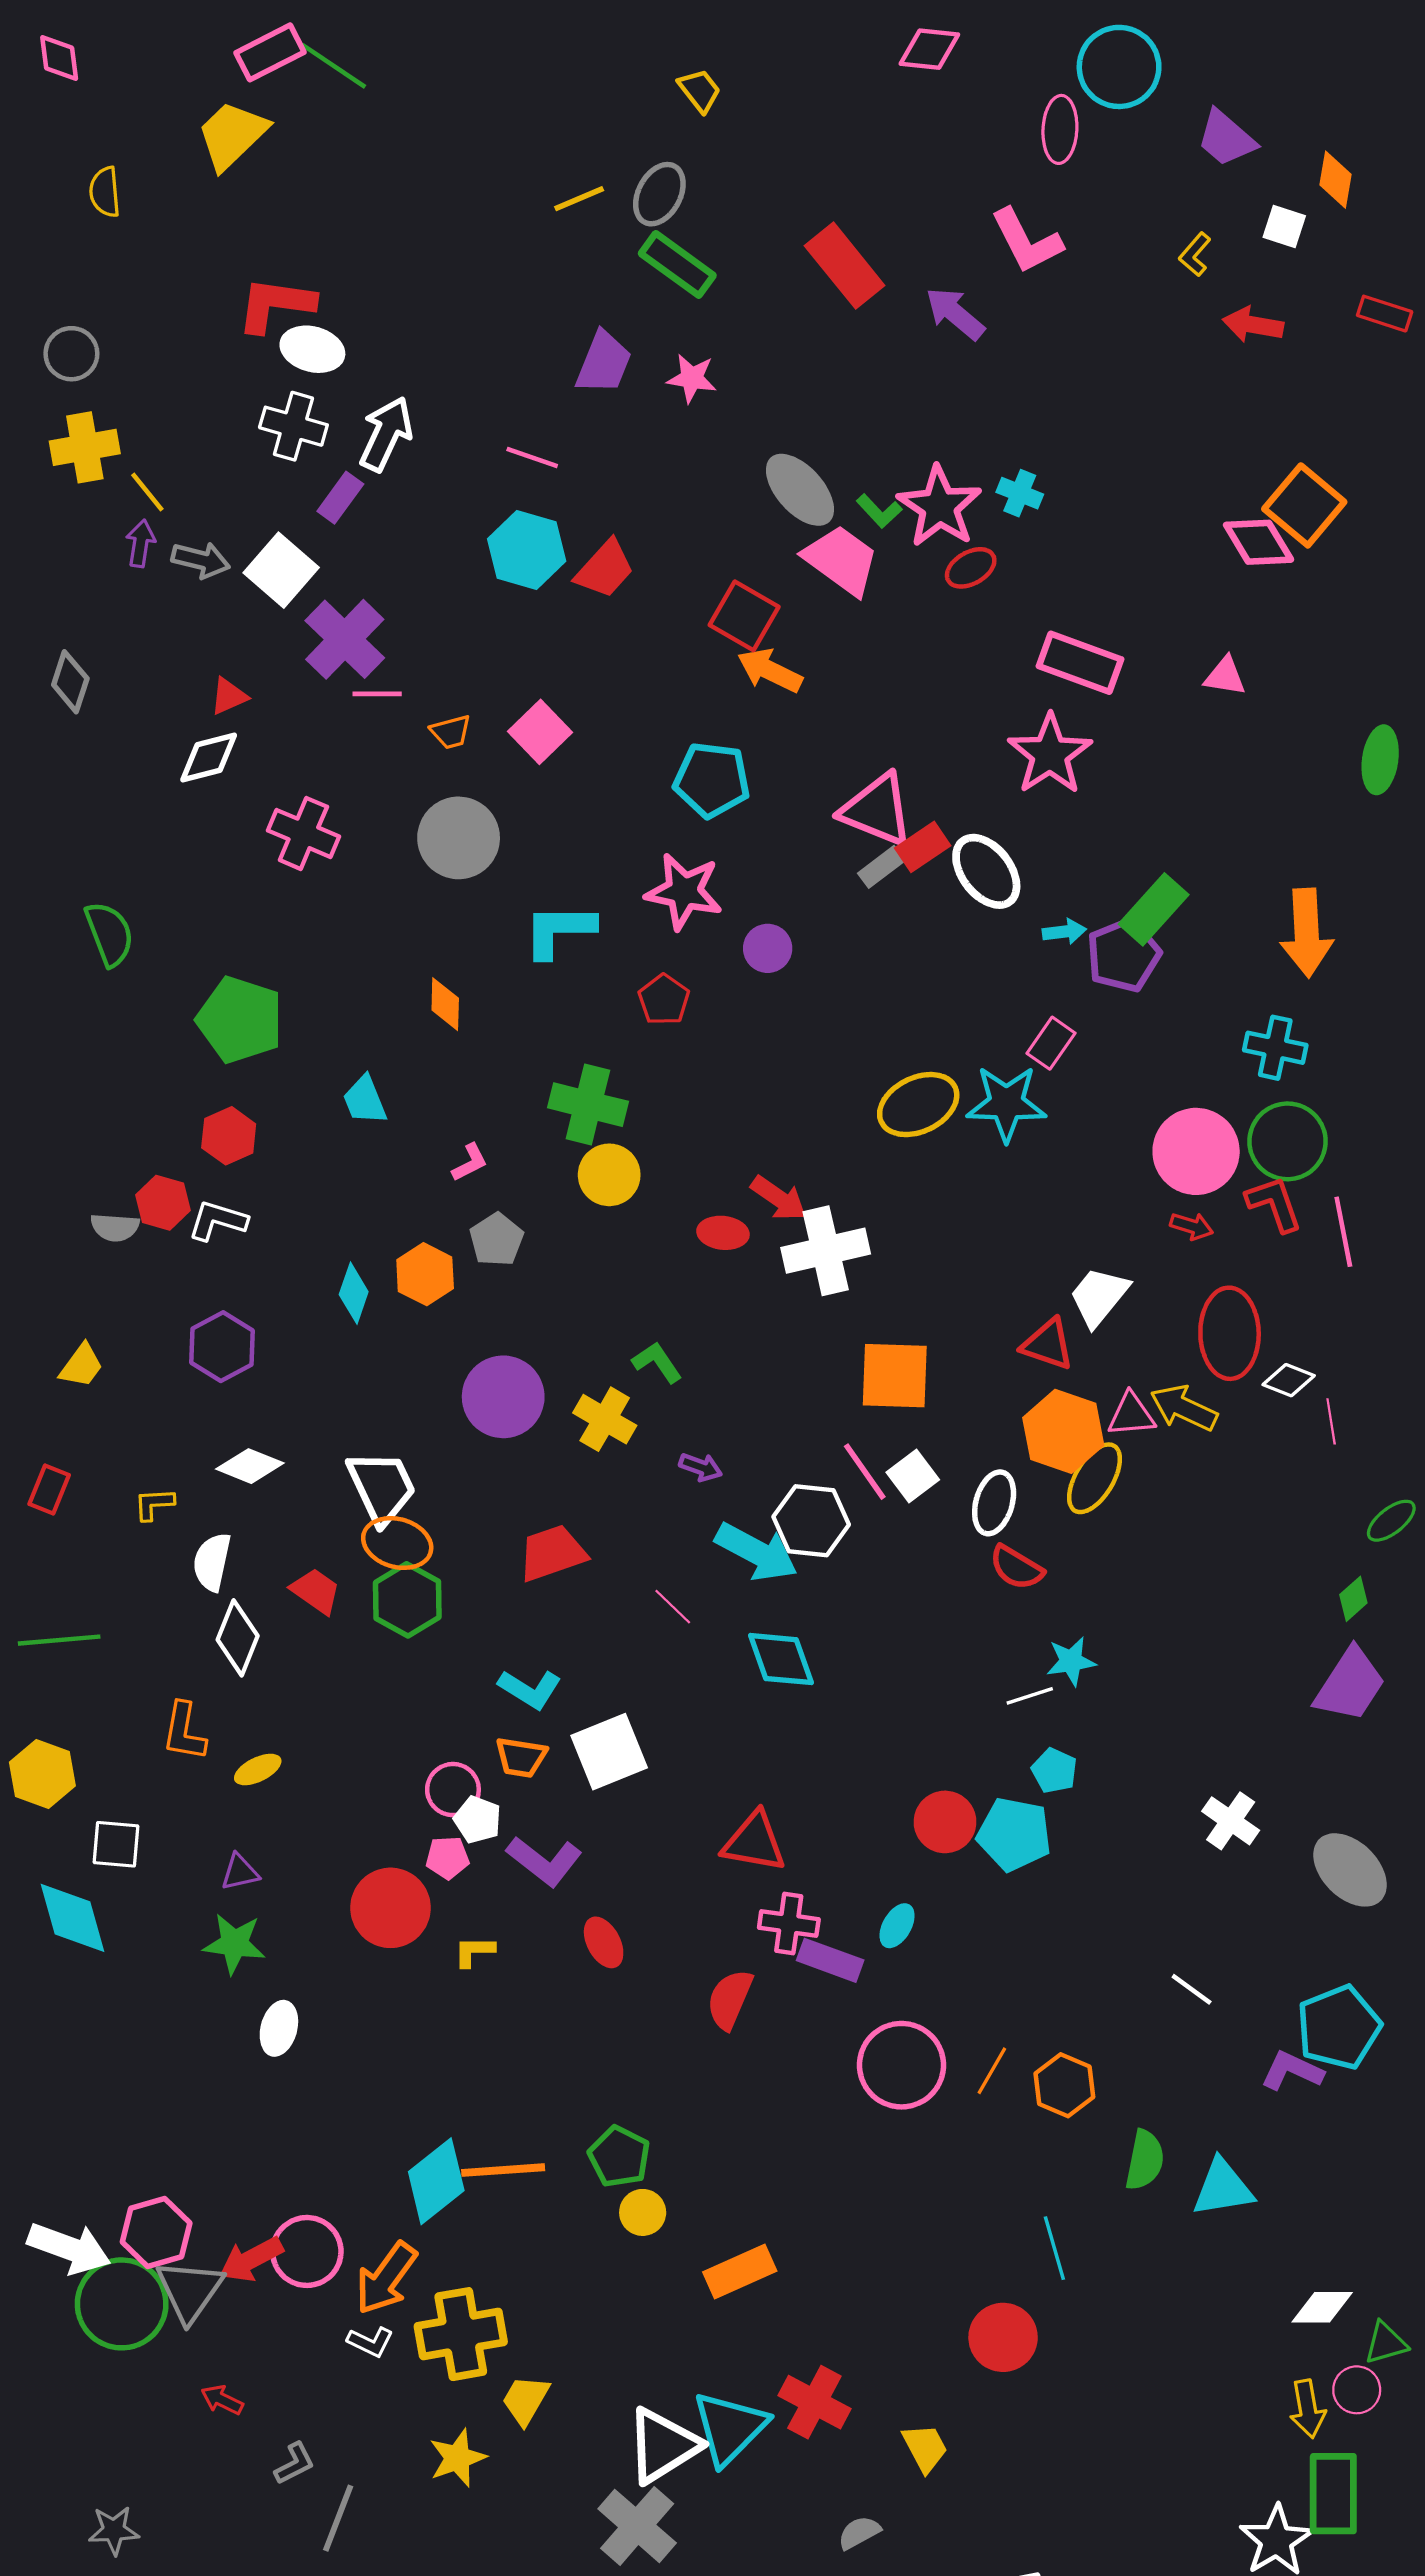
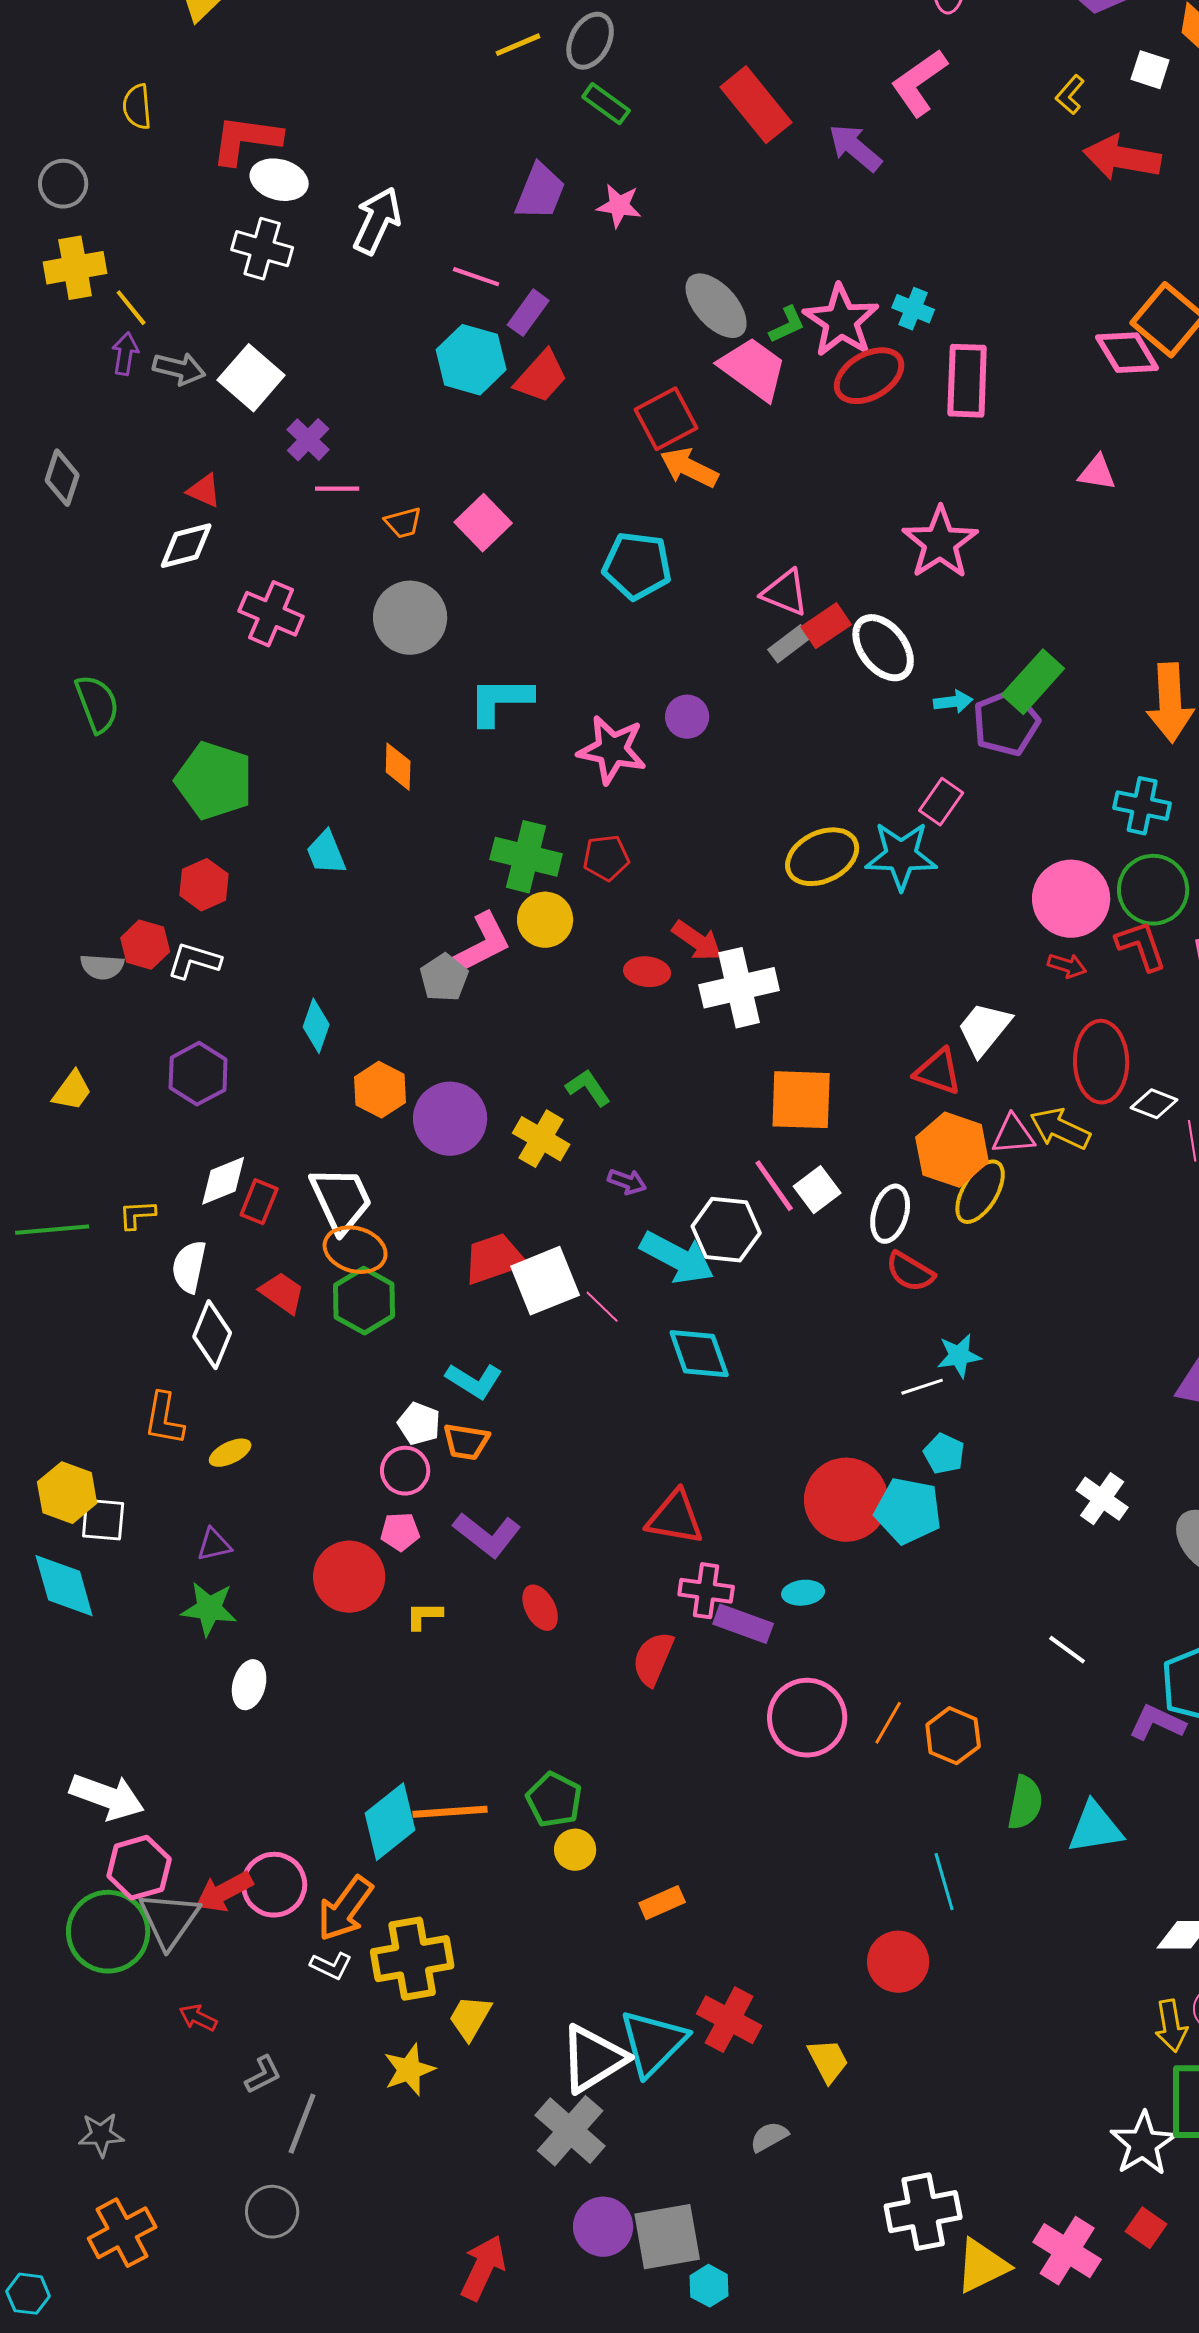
yellow semicircle: (105, 192) -> (137, 107), moved
pink L-shape: (1026, 241) -> (919, 83), turned 82
green rectangle: (677, 264) -> (606, 104), size x0.7
red arrow: (1253, 325) -> (1122, 158), size x1.4
white arrow: (386, 434) -> (377, 221), moved
purple rectangle: (340, 498) -> (528, 313), moved
green L-shape: (879, 511) -> (787, 325), turned -72
red ellipse: (971, 568) -> (869, 376), size x1.5
red square: (744, 616) -> (666, 419), turned 32
purple cross: (345, 639) -> (308, 440), size x0.6
pink rectangle: (1080, 663) -> (967, 381), moved, turned 72
red triangle: (229, 696) -> (204, 491), turned 48
pink triangle: (877, 810) -> (785, 593), size x0.7
pink star: (684, 891) -> (612, 750), moved
red pentagon: (664, 1000) -> (606, 858), moved, turned 30
pink L-shape: (470, 1163) -> (482, 944), moved, size x1.8
orange hexagon: (425, 1274) -> (380, 1090), moved
white diamond: (250, 1466) -> (223, 1181), turned -44
red rectangle: (49, 1489) -> (259, 1202), moved
green line: (59, 1640) -> (52, 1230), moved
white square: (609, 1752) -> (545, 1281), moved
yellow hexagon: (42, 1774) -> (67, 1493), moved
white pentagon: (478, 1820) -> (419, 1424), moved
red circle: (945, 1822) -> (846, 1500), size x1.5
cyan ellipse: (897, 1926) -> (803, 1593), turned 54
white arrow: (69, 2248) -> (107, 1797), moved
orange rectangle: (740, 2272) -> (662, 1903), size x0.7

